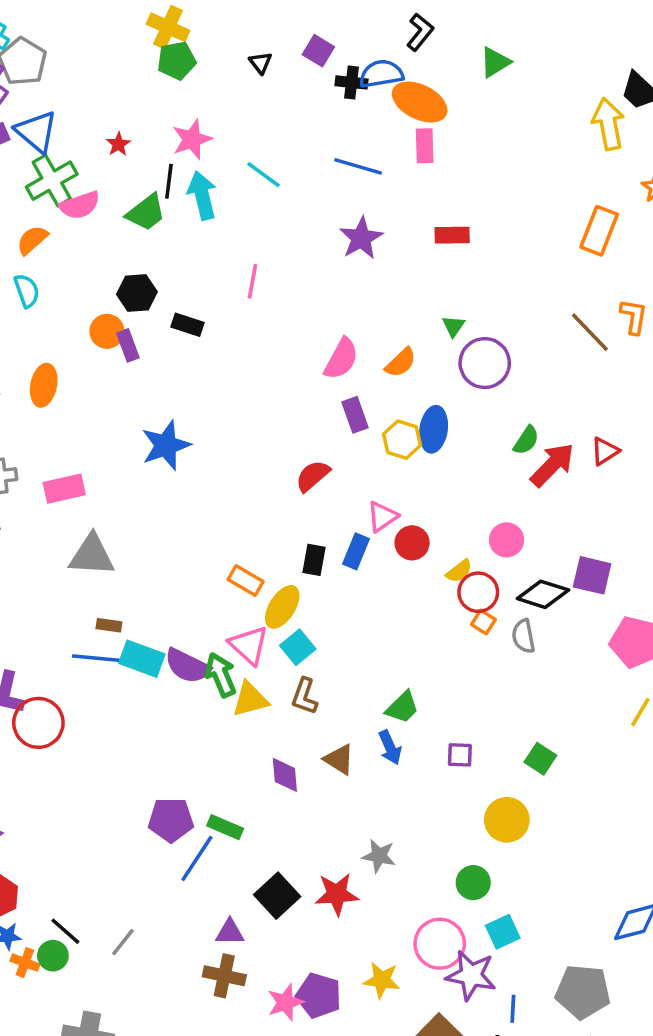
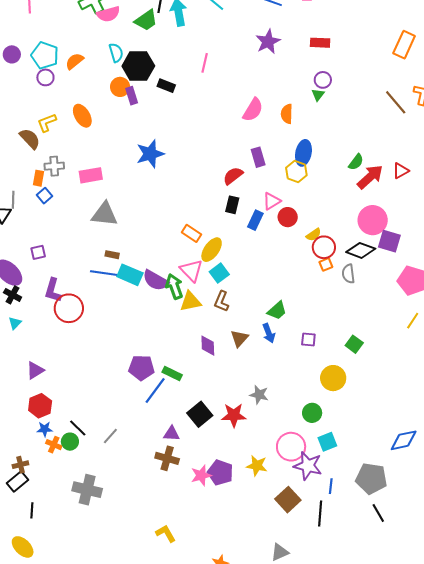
orange semicircle: (32, 240) -> (75, 61), moved
cyan semicircle: (27, 291) -> (116, 53), moved
black hexagon: (137, 293) -> (138, 66), size x1.4
orange semicircle: (401, 363) -> (287, 114), turned 132
purple circle: (485, 363) -> (323, 80), moved, size x0.6
orange ellipse: (44, 385) -> (82, 116), turned -45
purple rectangle: (355, 415) -> (258, 157), moved
yellow hexagon: (402, 440) -> (296, 172), moved
pink circle: (507, 540) -> (373, 220), moved, size x1.5
black rectangle: (314, 560) -> (232, 205), moved
orange square: (483, 622) -> (326, 264), turned 32
brown triangle: (339, 759) -> (239, 338), turned 36

